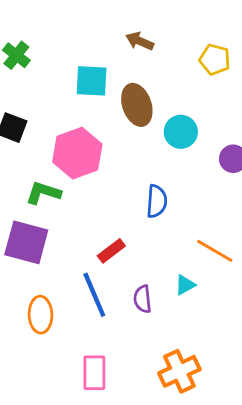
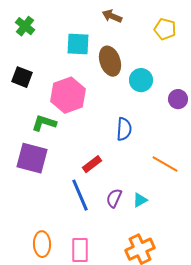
cyan triangle: (185, 285) -> (140, 200), moved
purple semicircle: (143, 299) -> (114, 198), turned 30
orange ellipse: (40, 315) -> (42, 244), moved

